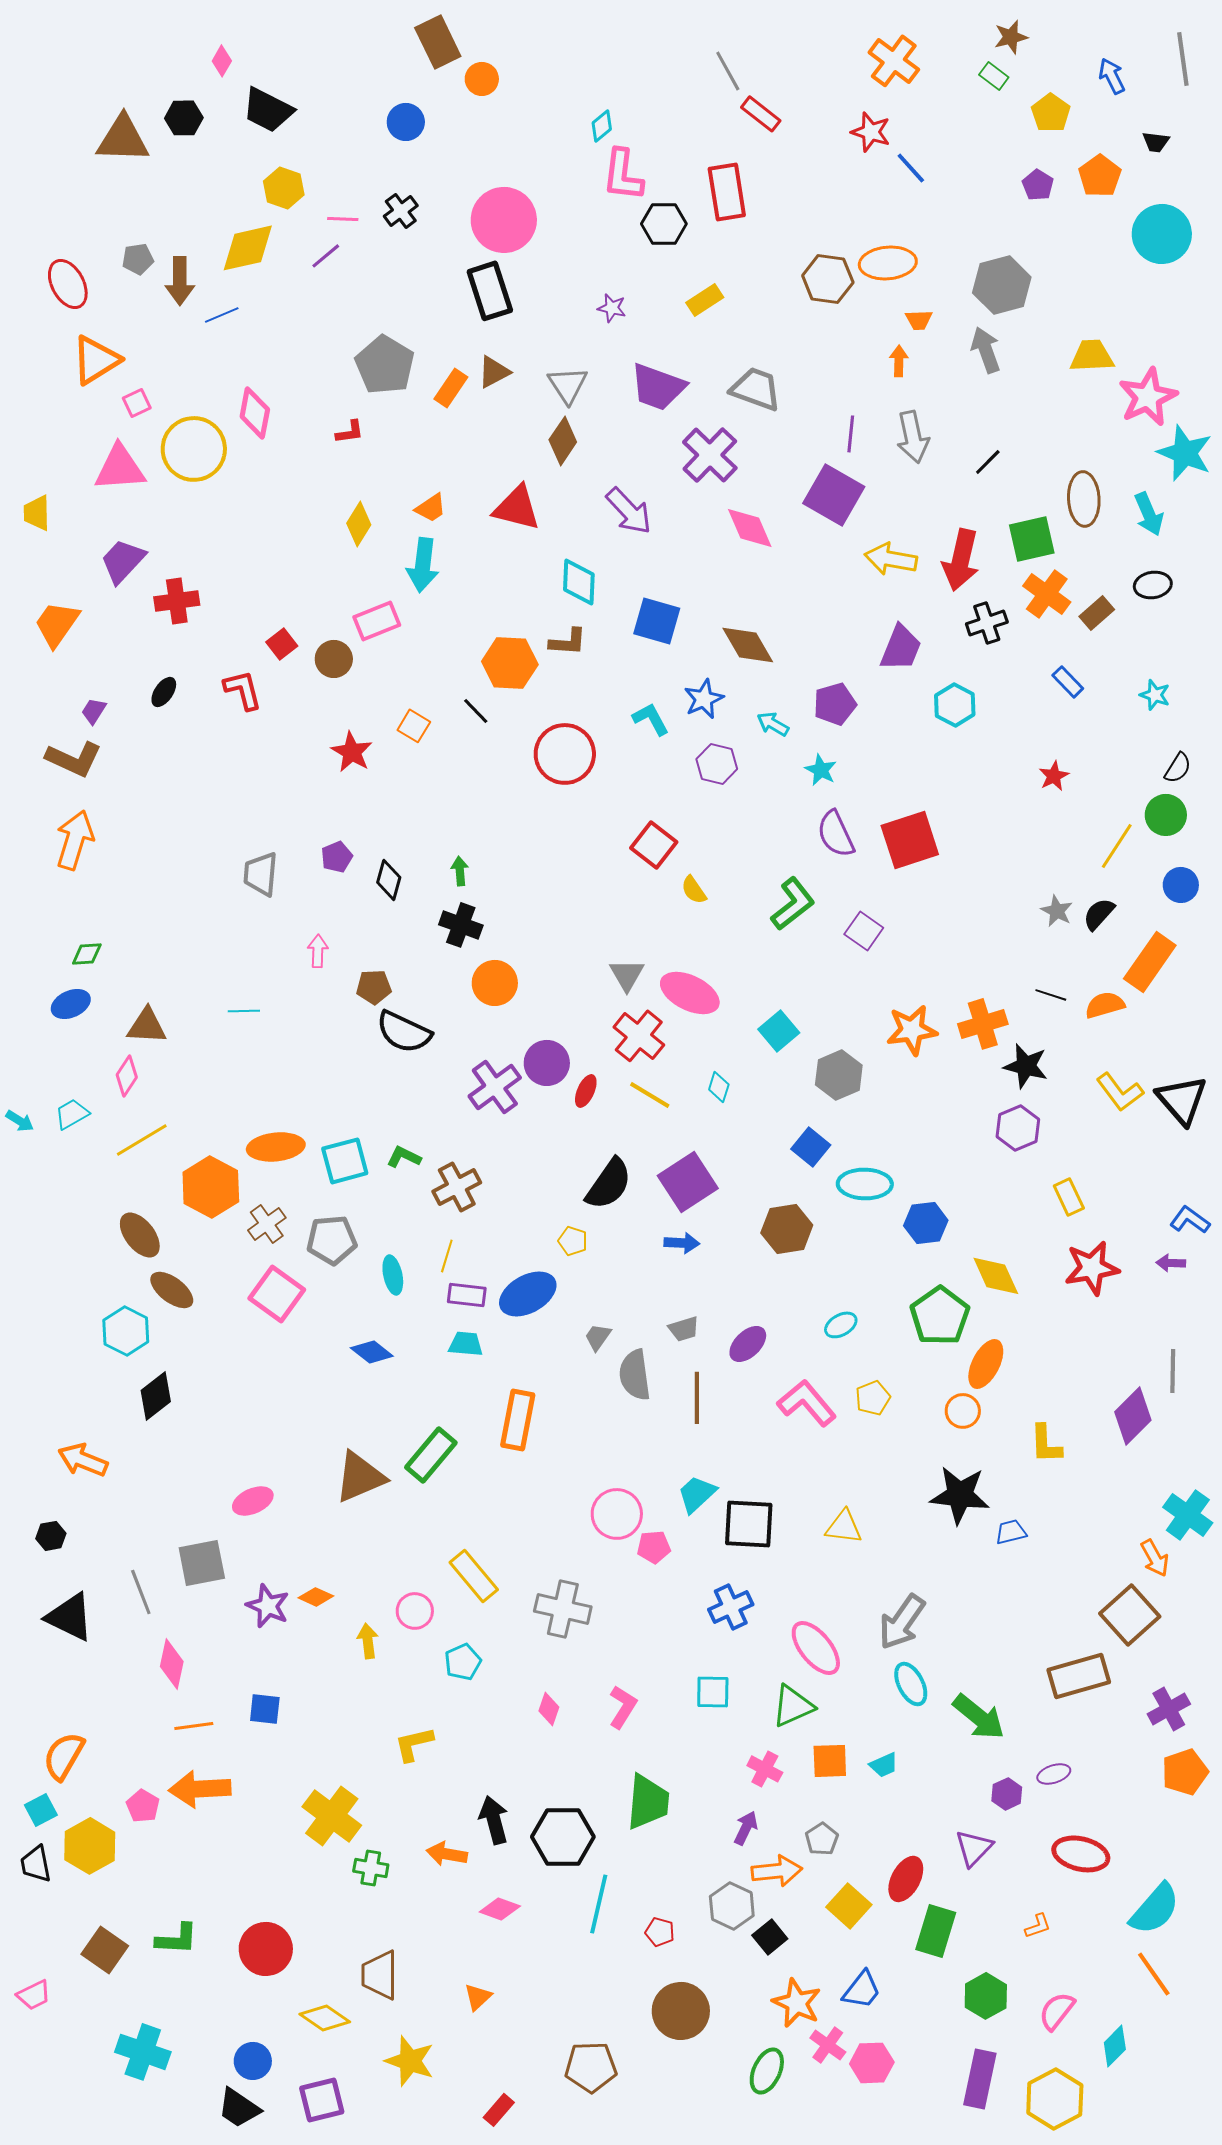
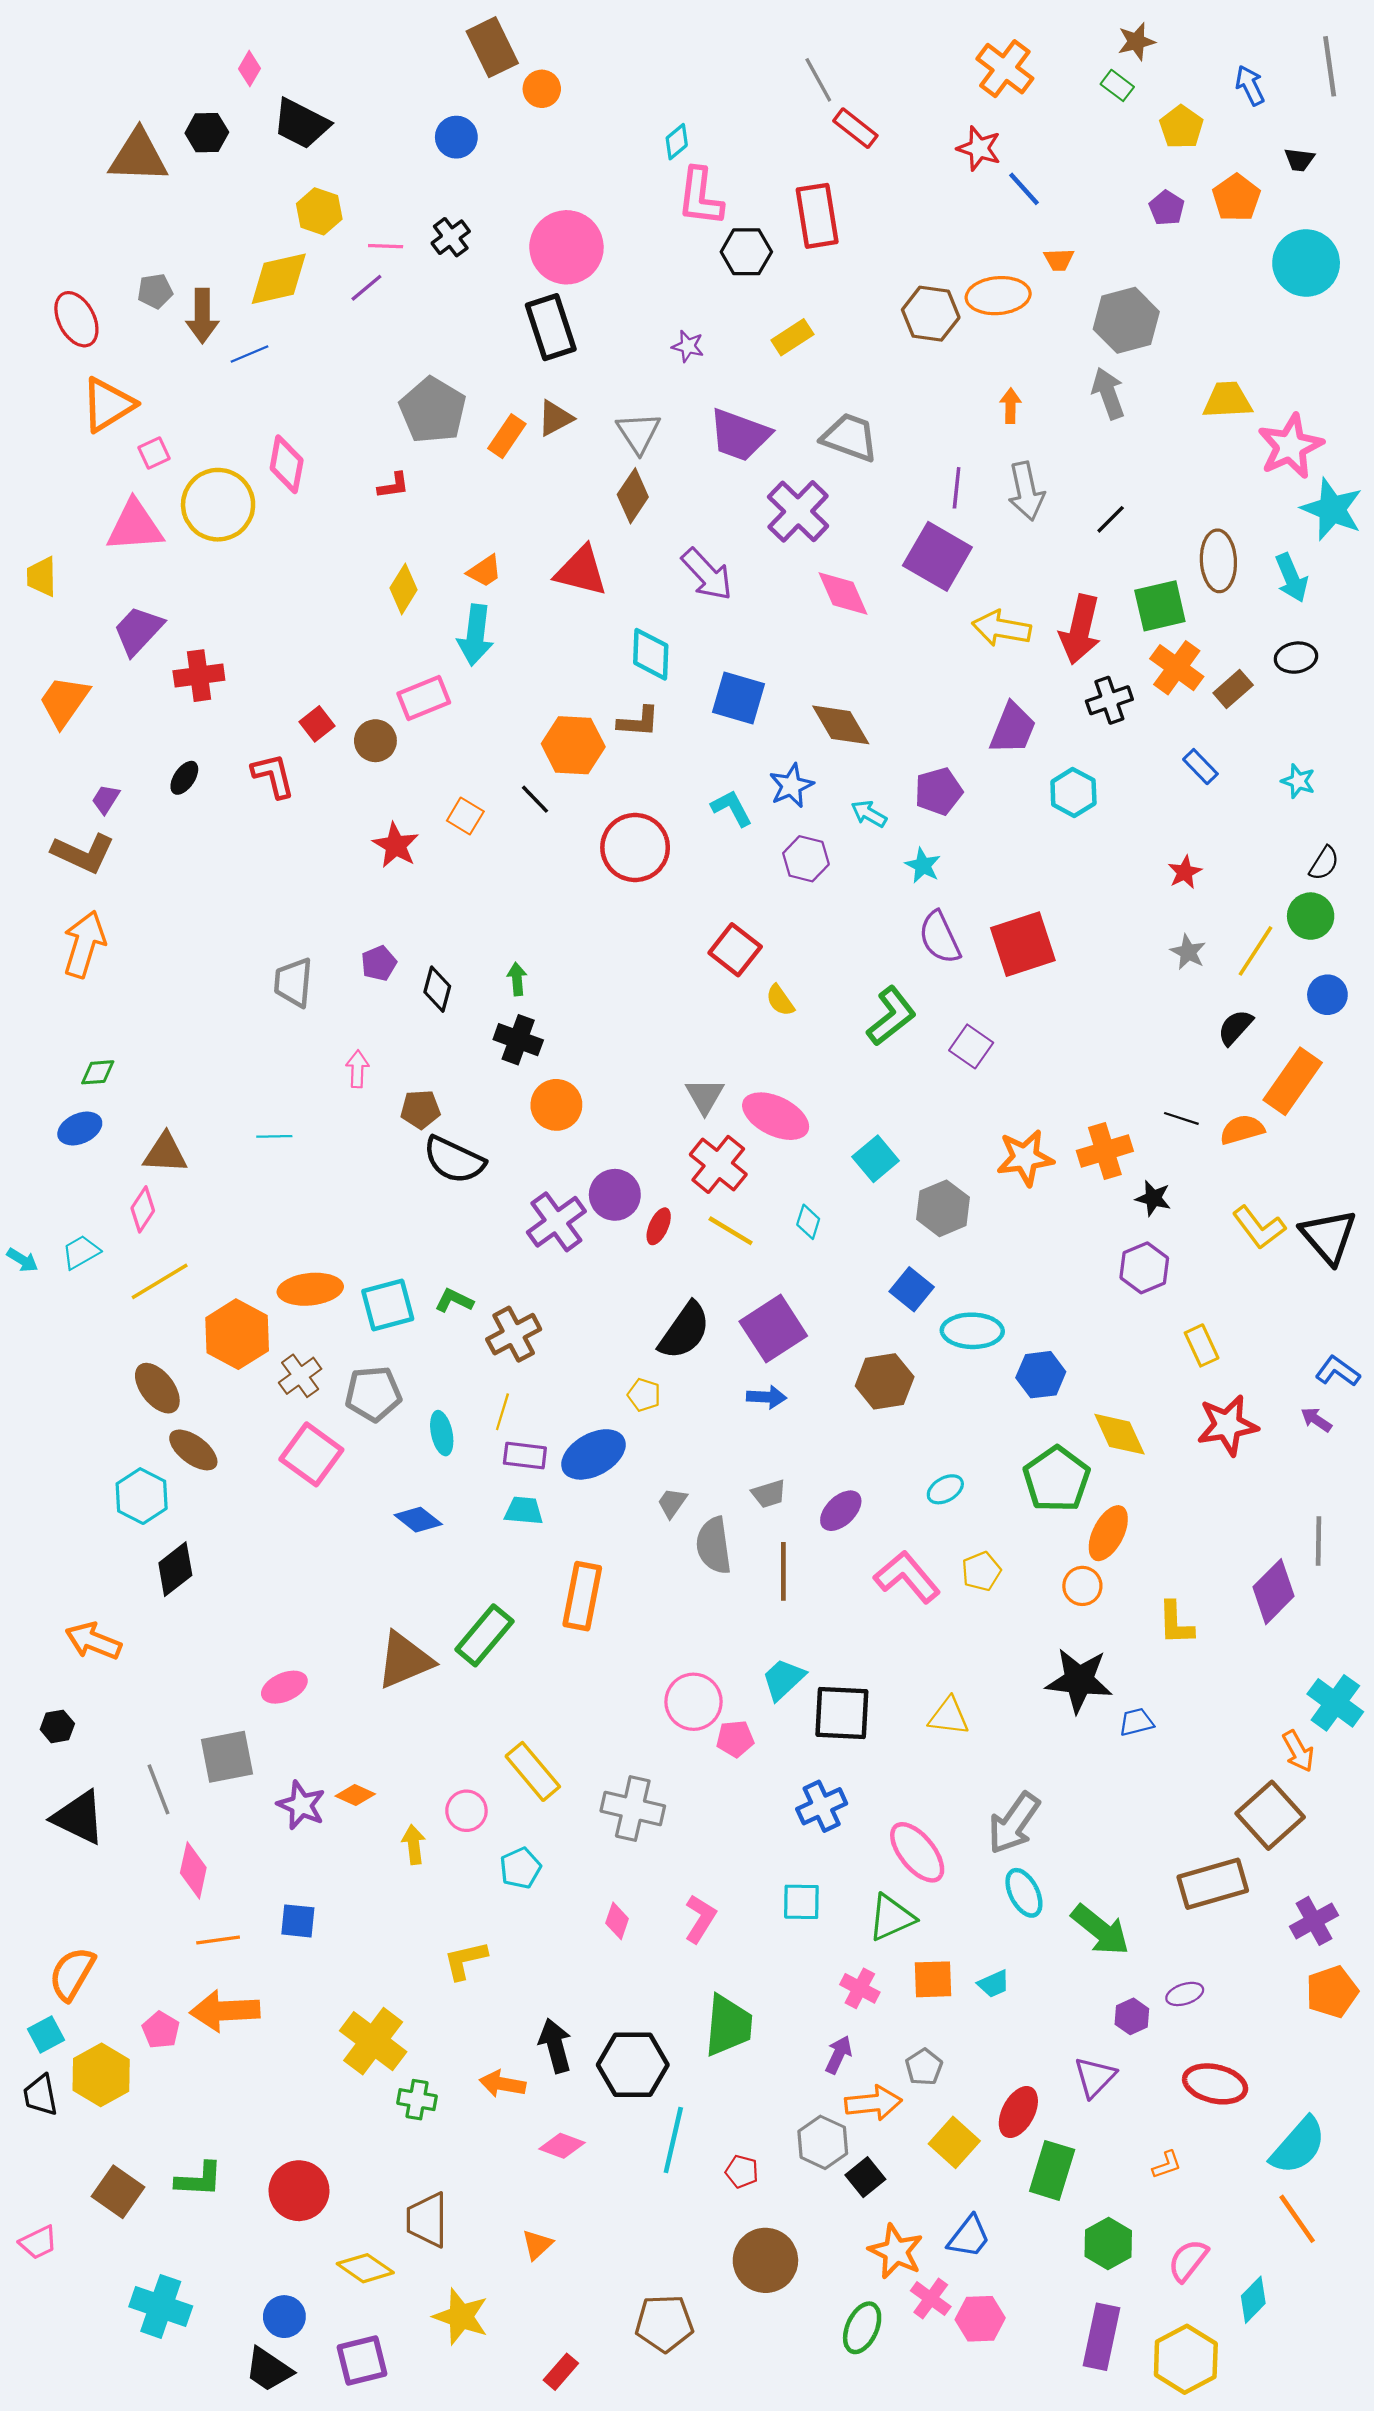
orange trapezoid: (919, 320) -> (1059, 260), moved
gray star: (1057, 911) -> (1188, 952), moved
black star: (1026, 1066) -> (1153, 1198), size x0.7
purple arrow: (1171, 1263) -> (1316, 1420), turned 32

